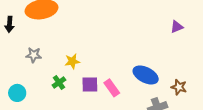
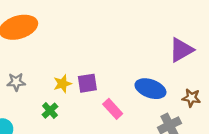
purple triangle: (177, 27) -> (181, 50), moved, size x1.6
purple square: (90, 84) -> (87, 83), moved

